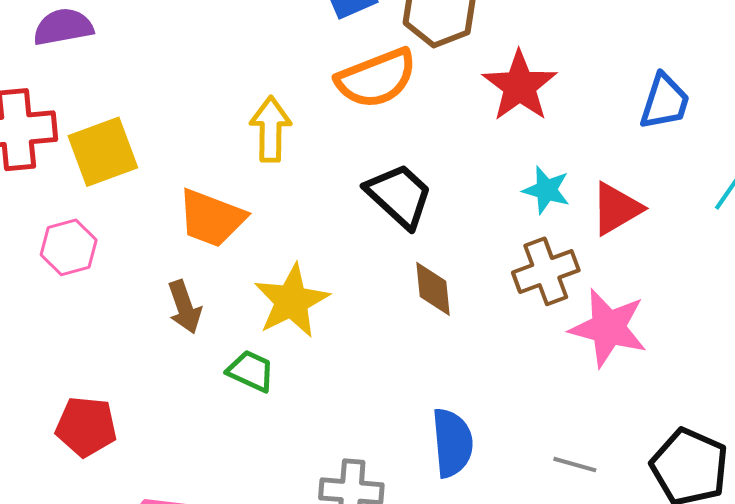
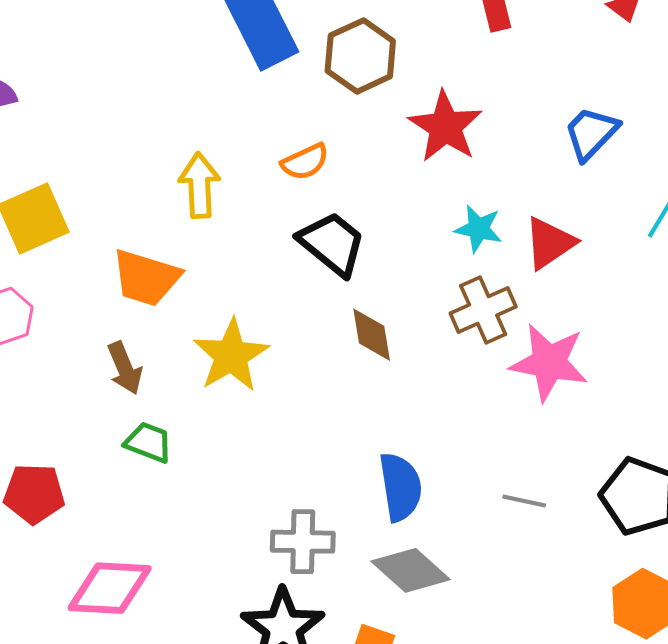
orange semicircle: (376, 78) -> (305, 162), moved, size x0.6
blue trapezoid: (665, 102) -> (591, 133), turned -150
green trapezoid: (251, 371) -> (149, 442), moved

